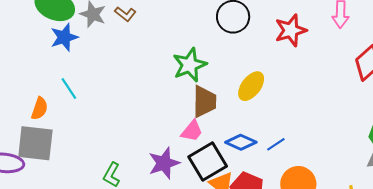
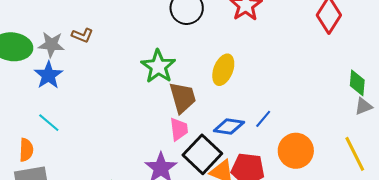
blue star: (64, 37) -> (48, 75), moved
pink trapezoid: (192, 131) -> (179, 129), turned -30

